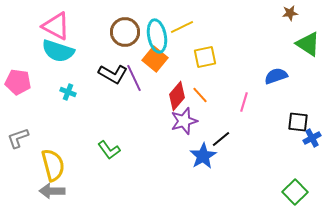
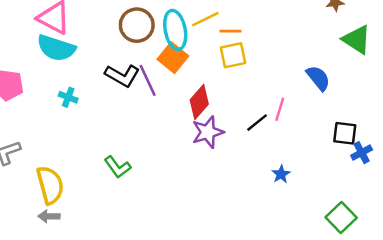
blue semicircle: (276, 76) -> (318, 78), turned 70
orange line: (200, 95) -> (231, 31), moved, turned -48
black line: (221, 139) -> (257, 123), moved
blue star: (203, 156) -> (281, 174), moved, size x0.6
gray arrow: (52, 191) -> (49, 216), size x0.7

